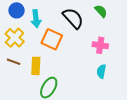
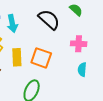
orange square: (52, 39) -> (41, 58), moved
yellow rectangle: (36, 66) -> (17, 57), moved

